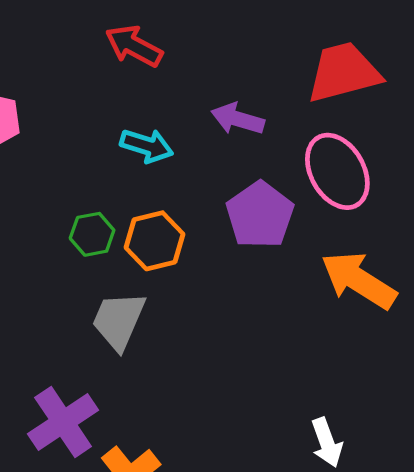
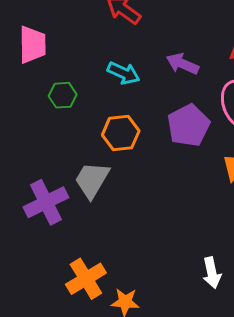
green hexagon: (92, 234) -> (63, 95), moved
purple cross: (63, 422) -> (46, 202), moved

